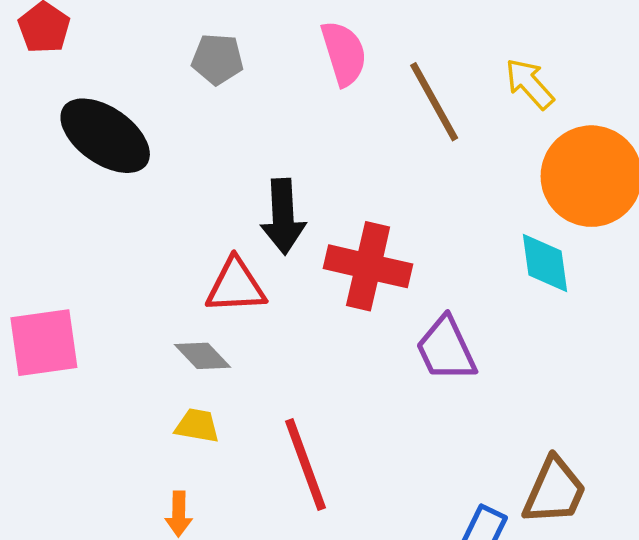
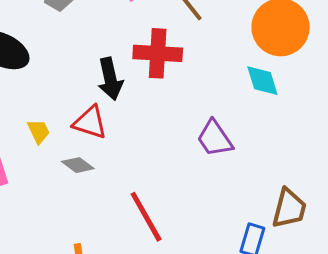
red cross: (368, 266) -> (158, 53), moved
red triangle: (236, 286) -> (90, 122), turned 30
yellow trapezoid: (197, 426) -> (39, 131), moved, turned 64

